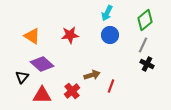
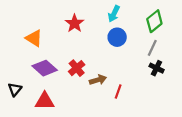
red star: (70, 35) -> (74, 23), moved, turned -30
black triangle: (22, 77) -> (15, 89), moved
red cross: (72, 91) -> (77, 68), moved

